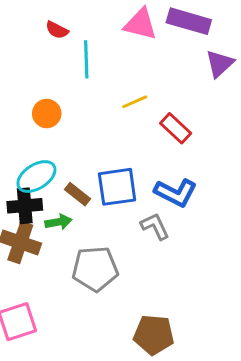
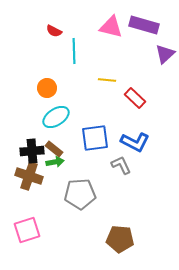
yellow line: (135, 102) -> (107, 80), turned 30
cyan ellipse: (36, 177) -> (56, 117), moved
brown rectangle: (77, 194) -> (54, 149), moved

